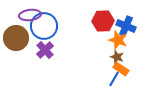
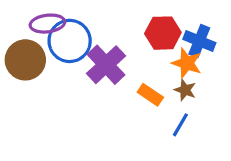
purple cross: (45, 50) -> (106, 65), moved, size x1.4
orange rectangle: (121, 69) -> (150, 95), moved

